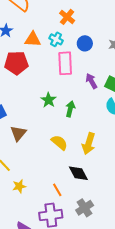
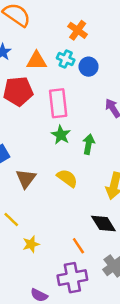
blue circle: (85, 43) -> (89, 67), moved
pink rectangle: (65, 63) -> (58, 103), moved
yellow semicircle: (59, 143) -> (67, 178), moved

